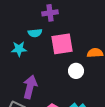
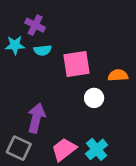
purple cross: (50, 13) -> (35, 25), moved, turned 35
cyan star: (19, 49) -> (15, 45), moved

